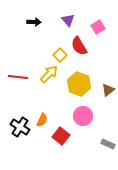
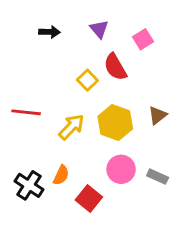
yellow arrow: (49, 74) -> (71, 127), moved
brown triangle: (108, 90) -> (158, 115), moved
gray rectangle: (108, 144) -> (158, 177), moved

